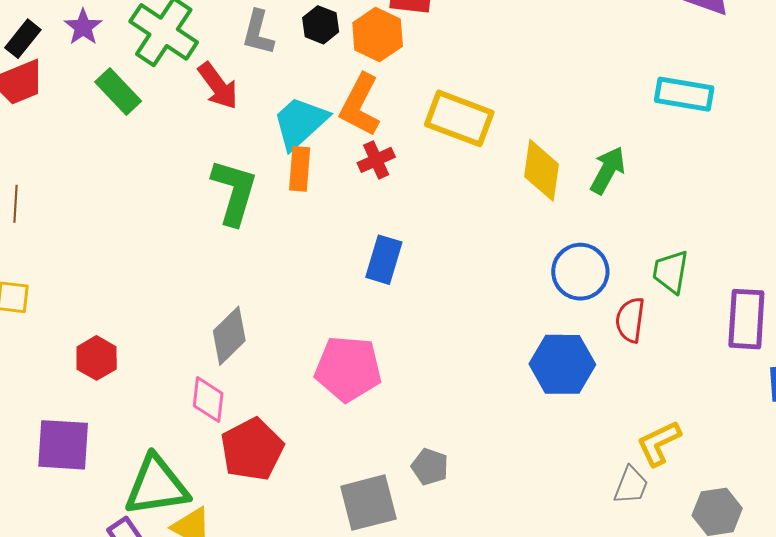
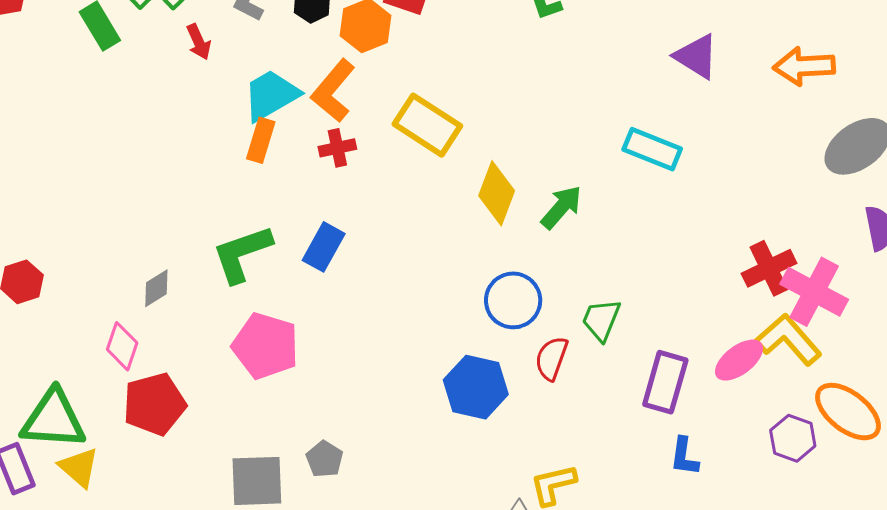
red arrow: (218, 86) -> (199, 42), size x0.7
green L-shape: (234, 192) -> (242, 254), moved, turned -138
gray diamond: (229, 336) -> (156, 288), size x0.7

